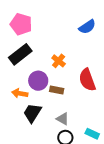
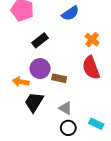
blue semicircle: (87, 27) -> (70, 13), moved
black rectangle: (20, 54) -> (40, 40), moved, size x0.7
orange cross: (59, 61) -> (92, 40), moved

